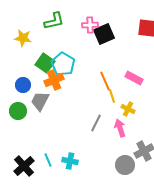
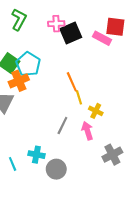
green L-shape: (54, 21) -> (19, 19), turned -50
pink rectangle: (134, 78) -> (102, 38), moved
cyan cross: (70, 161) -> (36, 155), moved
gray circle: (125, 165) -> (56, 169), moved

